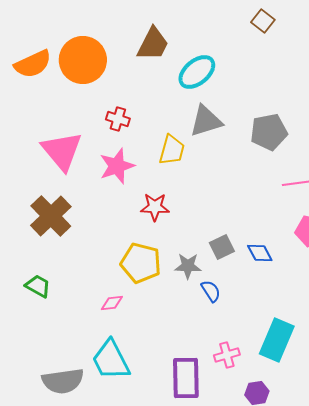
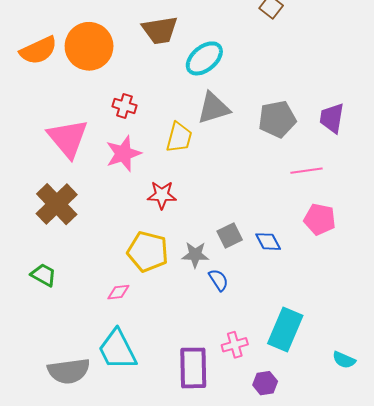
brown trapezoid: (153, 44) -> (160, 30), turned 54

